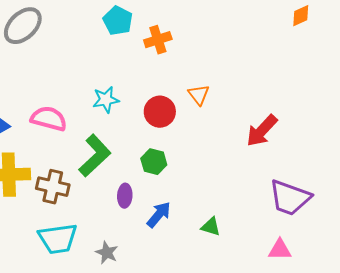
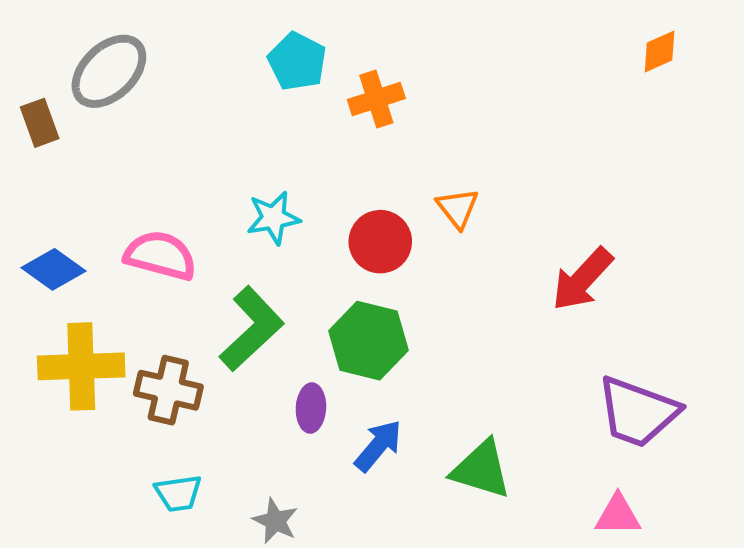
green hexagon: (154, 162) -> (368, 341), size x1.5
green triangle: (211, 227) -> (481, 469), size x1.6
cyan trapezoid: (58, 239) -> (178, 493), size x0.6

